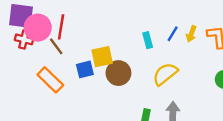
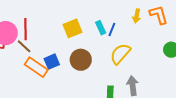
blue line: (173, 34) -> (112, 29), moved
yellow square: (102, 57) -> (73, 28), moved
orange rectangle: (50, 80) -> (36, 67), moved

